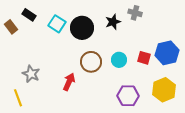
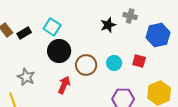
black rectangle: (29, 15) -> (24, 33), moved, turned -64
black circle: (82, 28) -> (59, 51), moved
blue hexagon: (167, 53) -> (158, 35), moved

